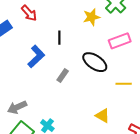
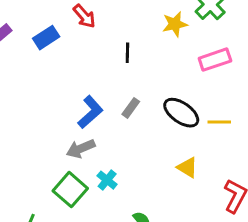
blue L-shape: (36, 57) -> (90, 112), moved
black ellipse: (95, 62) -> (181, 113), moved
gray arrow: (17, 107) -> (81, 149), moved

